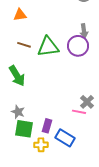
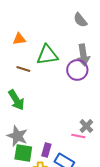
gray arrow: (84, 31) -> (83, 55), size x1.5
green triangle: (48, 47) -> (47, 55), moved
gray star: (18, 112) -> (17, 136), size x1.5

